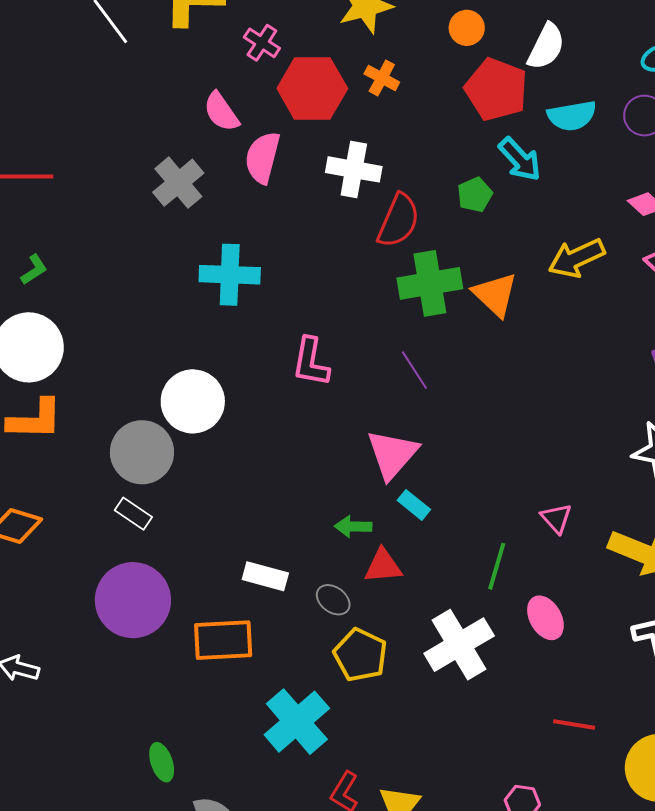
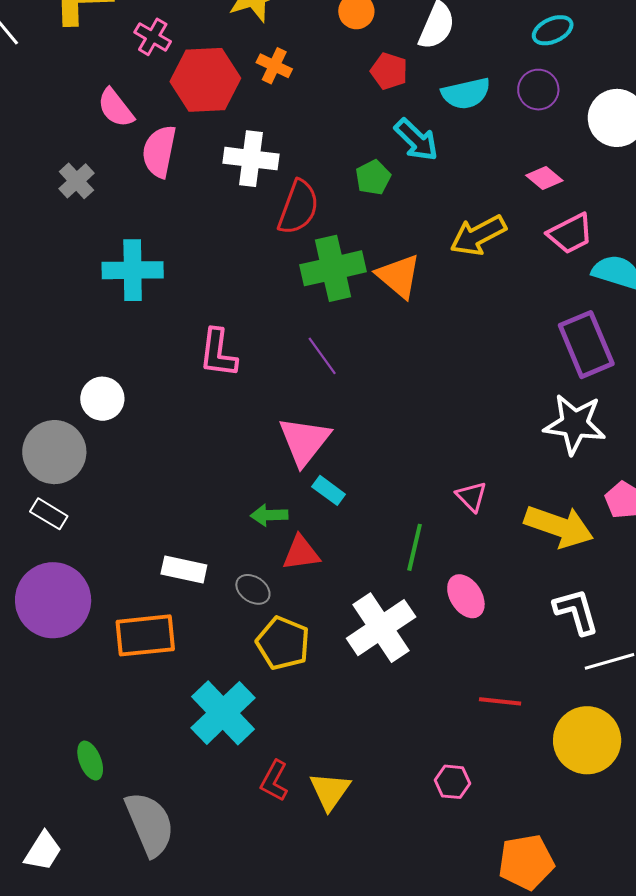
red pentagon: (496, 89) -> (389, 71), size x0.6
gray cross: (178, 183) -> (76, 181), size x0.7
white circle: (193, 401) -> (102, 399), size x0.7

